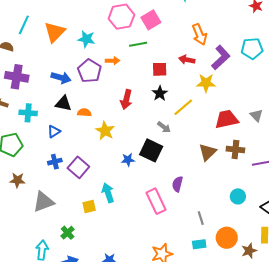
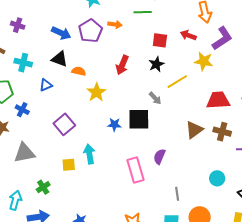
purple cross: (17, 77) -> (18, 25), size x0.6
black square: (151, 150) -> (139, 119), turned -35
blue cross: (55, 162) -> (22, 110), moved, turned 32

